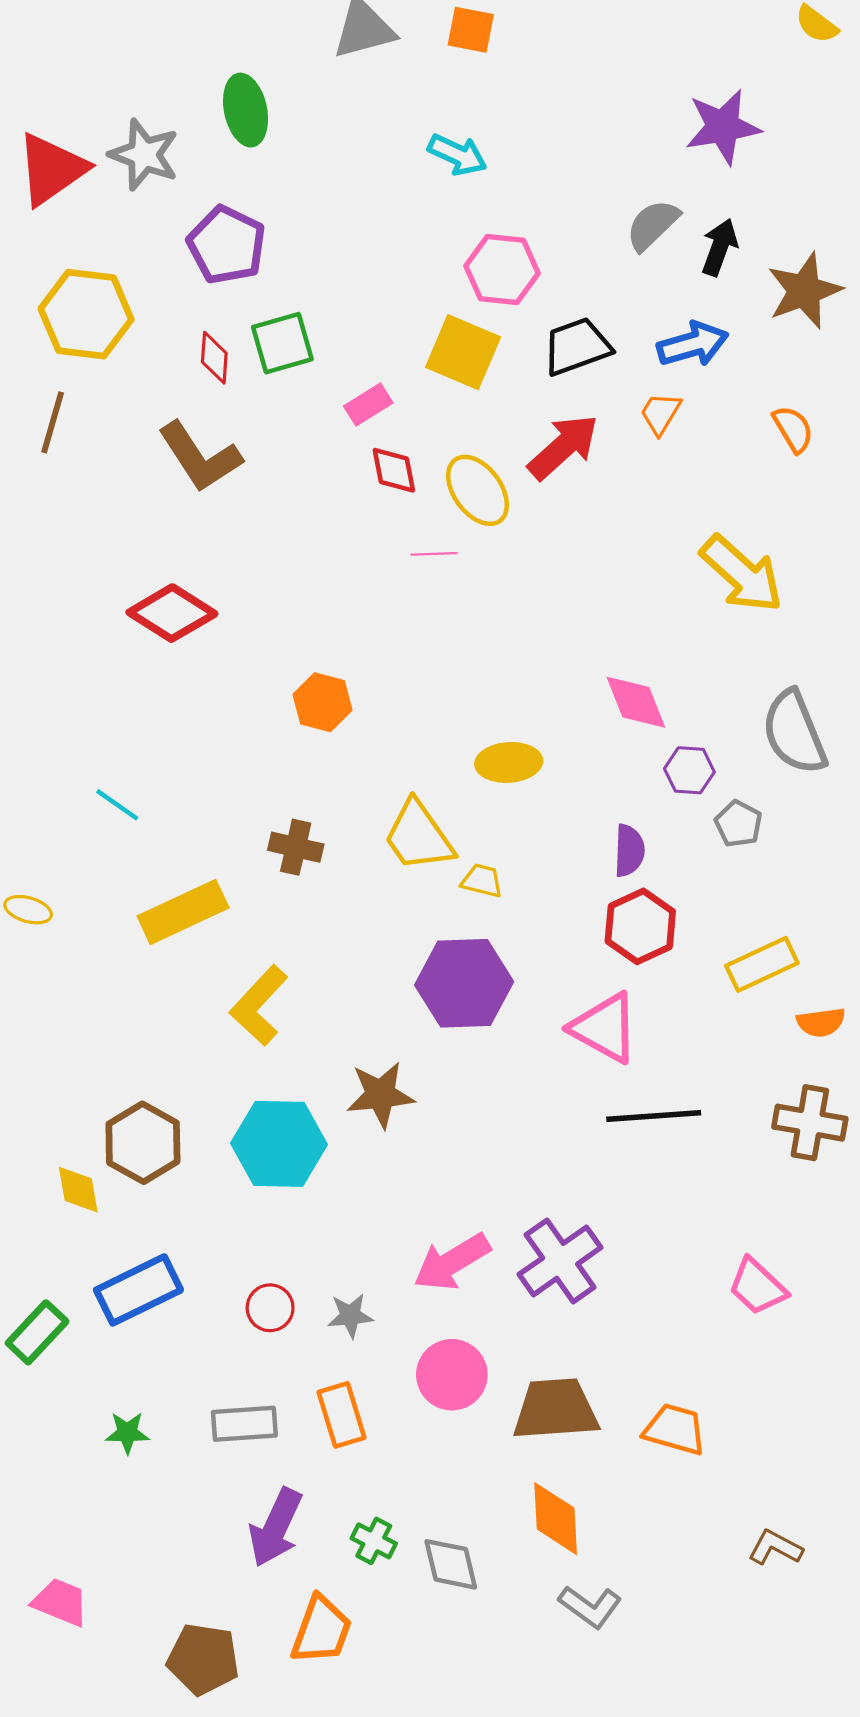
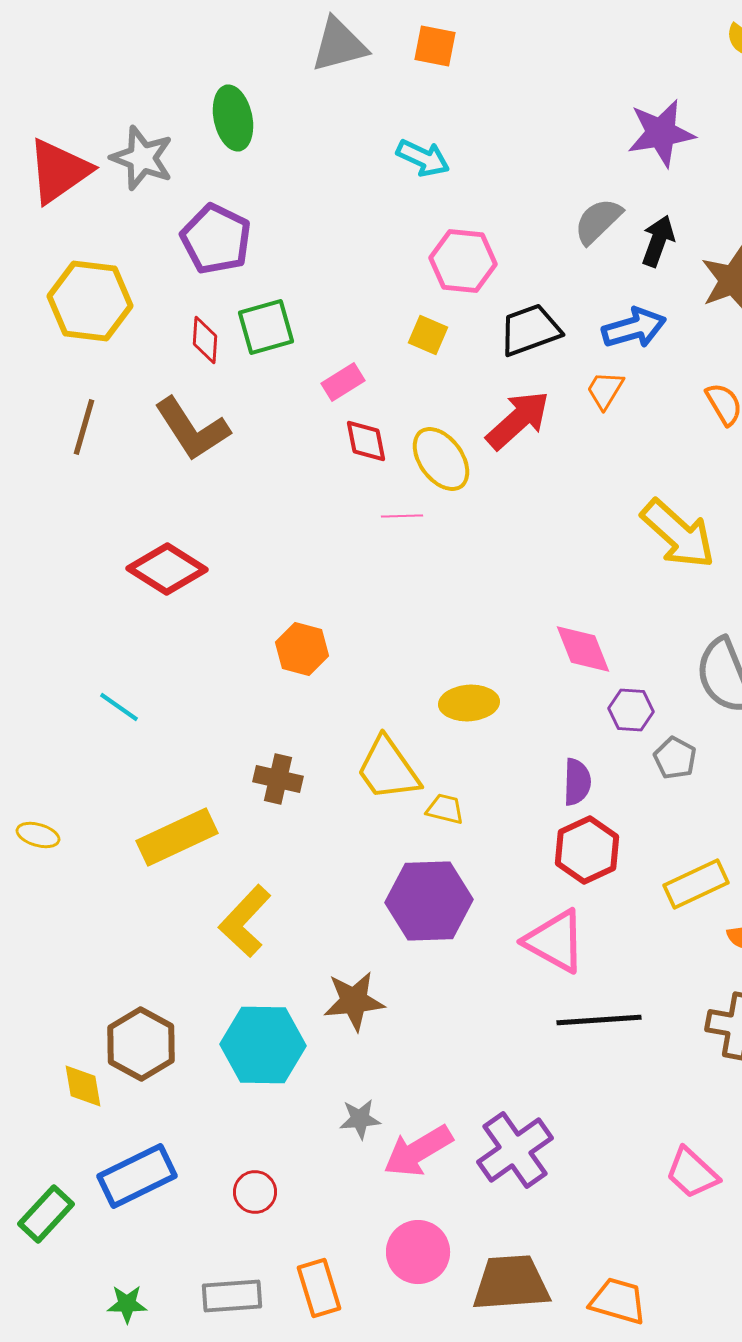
yellow square: (463, 352) -> (428, 335), size x0.6
brown line: (53, 422) -> (84, 427), moved
cyan line: (117, 805) -> (119, 707), moved
gray star: (350, 1316) -> (360, 1119), moved

